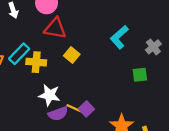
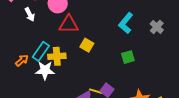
green square: (140, 75) -> (128, 57), moved
white star: (49, 95) -> (45, 70), moved

